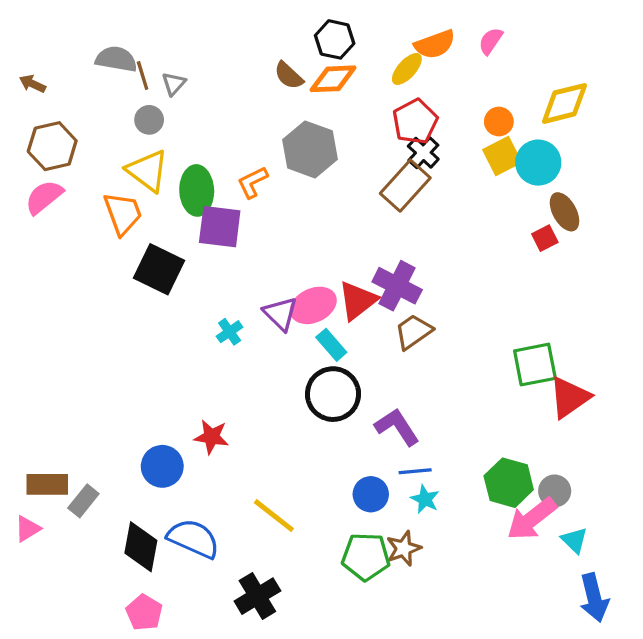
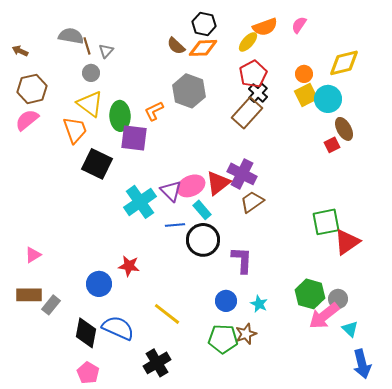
cyan cross: (230, 332) -> (140, 202), size x2.0
purple L-shape: (397, 427) -> (242, 260), turned 36
blue line: (415, 471) -> (175, 225), moved
pink triangle: (28, 529) -> (33, 255), moved

